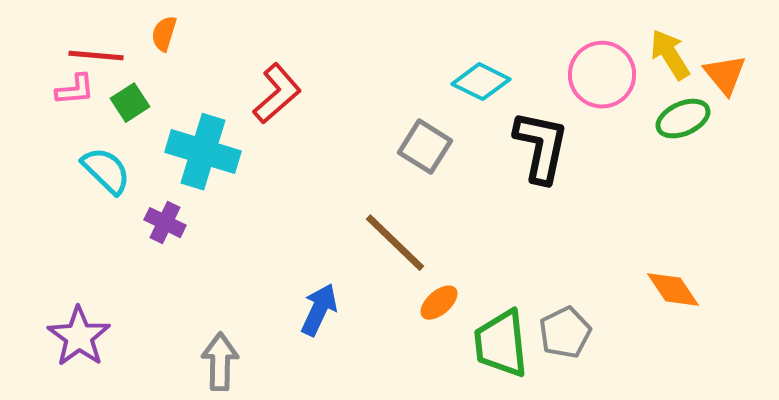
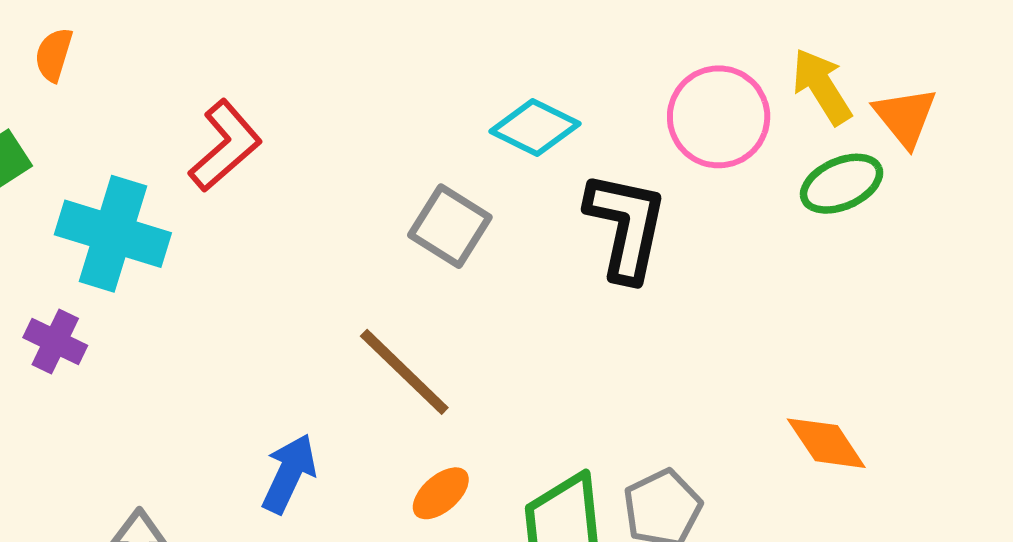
orange ellipse: (439, 303) -> (441, 493), moved

